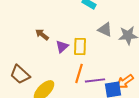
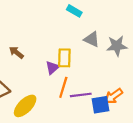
brown arrow: (42, 34) -> (16, 52), moved
purple triangle: (62, 46) -> (52, 68), moved

